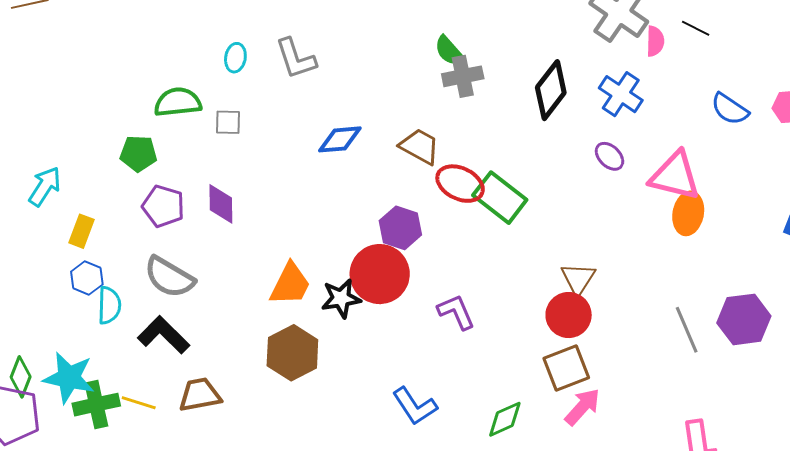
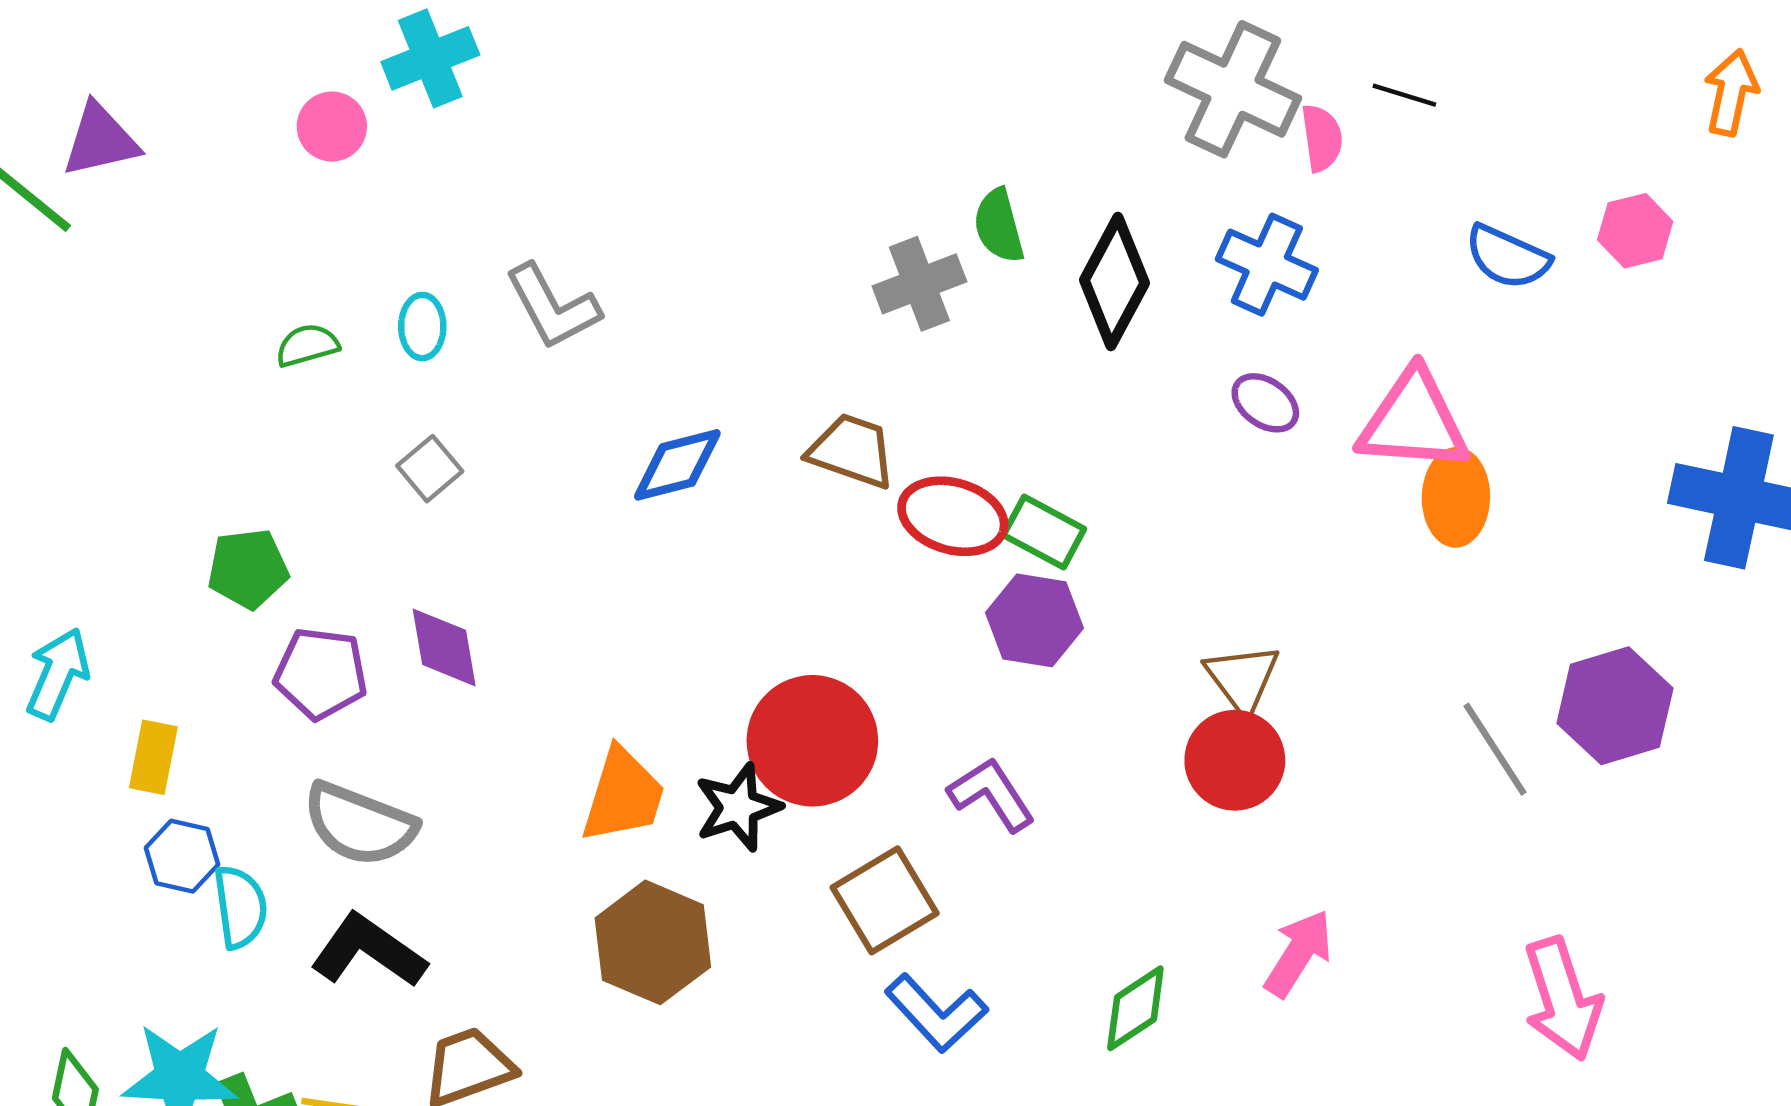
green semicircle: (449, 51) -> (999, 226), moved, turned 36
green semicircle: (178, 102) -> (307, 345), moved, size x0.6
gray square: (228, 122) -> (430, 469), turned -32
green rectangle: (500, 198) -> (1044, 532), size x0.7
purple hexagon: (400, 228) -> (1034, 620), moved
brown square: (566, 368) -> (885, 900), moved

